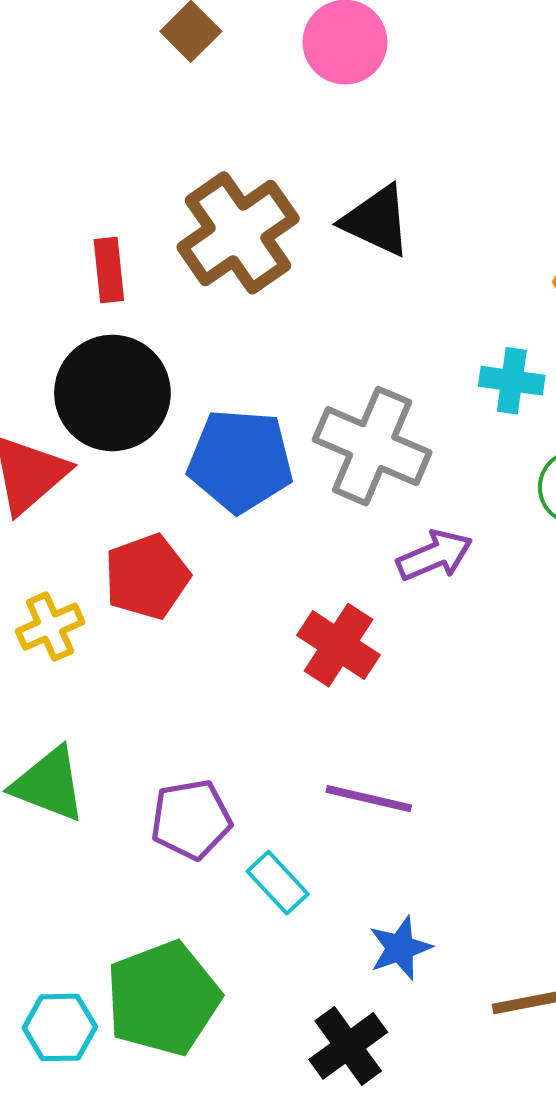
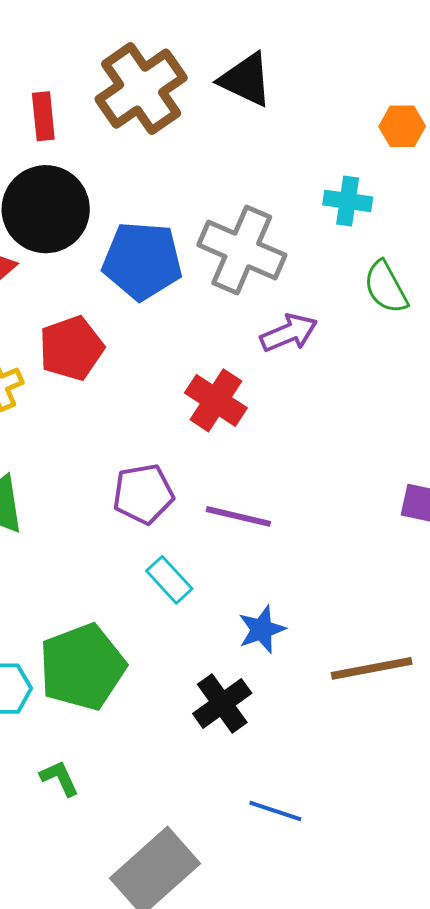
purple pentagon: (191, 819) -> (143, 494), moved

